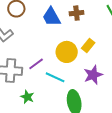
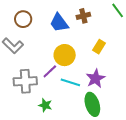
yellow circle: (67, 52) -> (65, 55), moved
purple star: (93, 75) -> (96, 78), moved

